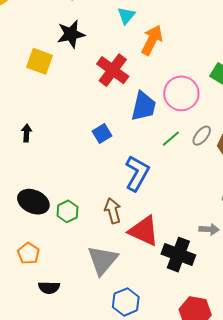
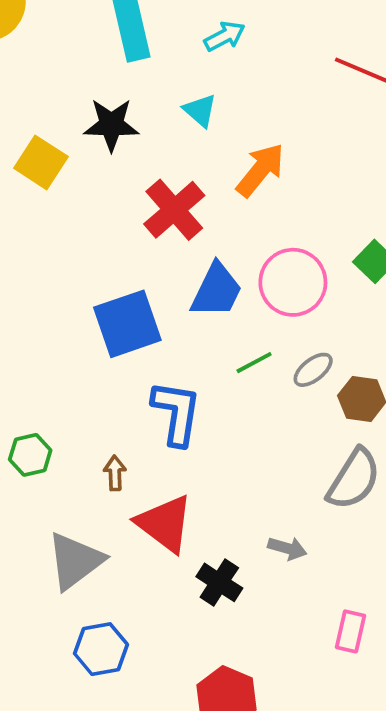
cyan triangle: (126, 15) -> (200, 110), moved, turned -42
blue square: (102, 134) -> (127, 324), size x1.8
blue L-shape: (137, 173) -> (176, 413), turned -33
brown arrow: (113, 211) -> (115, 473), size x0.7
black cross: (178, 255) -> (219, 582), size x0.7

